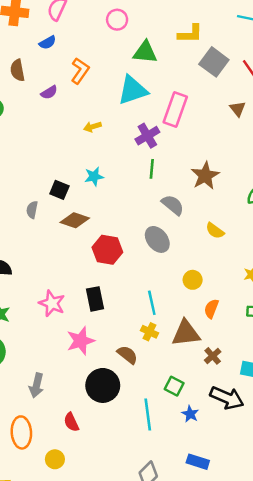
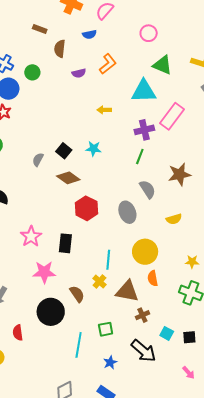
yellow semicircle: (215, 231) -> (174, 219), turned -70
yellow circle: (193, 280) -> (145, 252), size x1.6
orange semicircle: (211, 309) -> (153, 278), turned -49
green square: (174, 386) -> (106, 329), turned 35
blue star: (190, 414) -> (110, 362), moved

